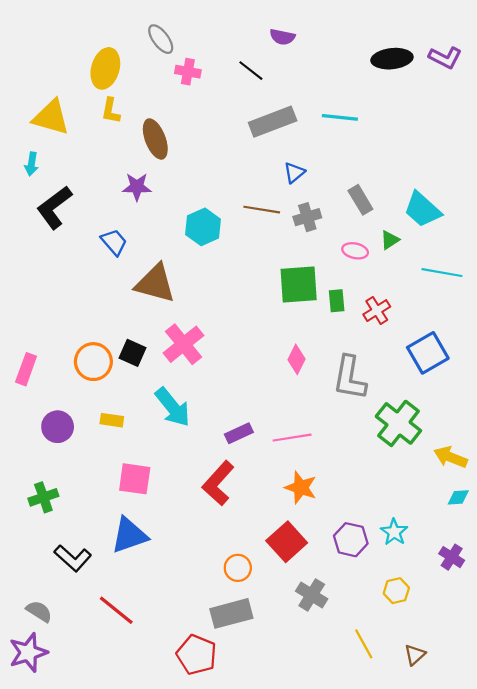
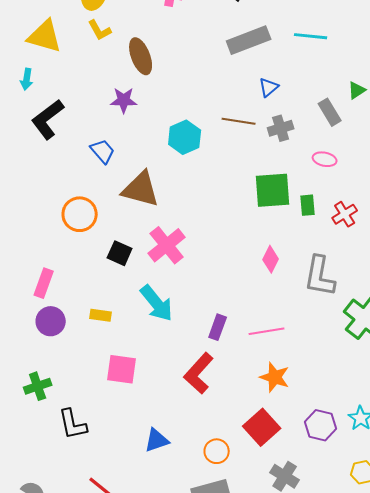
yellow L-shape: (111, 111) -> (100, 30), turned -40
green triangle: (390, 240) -> (357, 90), moved
orange circle: (93, 362) -> (80, 214), moved
pink rectangle: (26, 369) -> (44, 283), moved
purple rectangle: (239, 433) -> (218, 327), turned -45
blue triangle: (129, 535) -> (157, 440), moved, size x0.7
black L-shape: (73, 558) -> (73, 424), moved, turned 36

